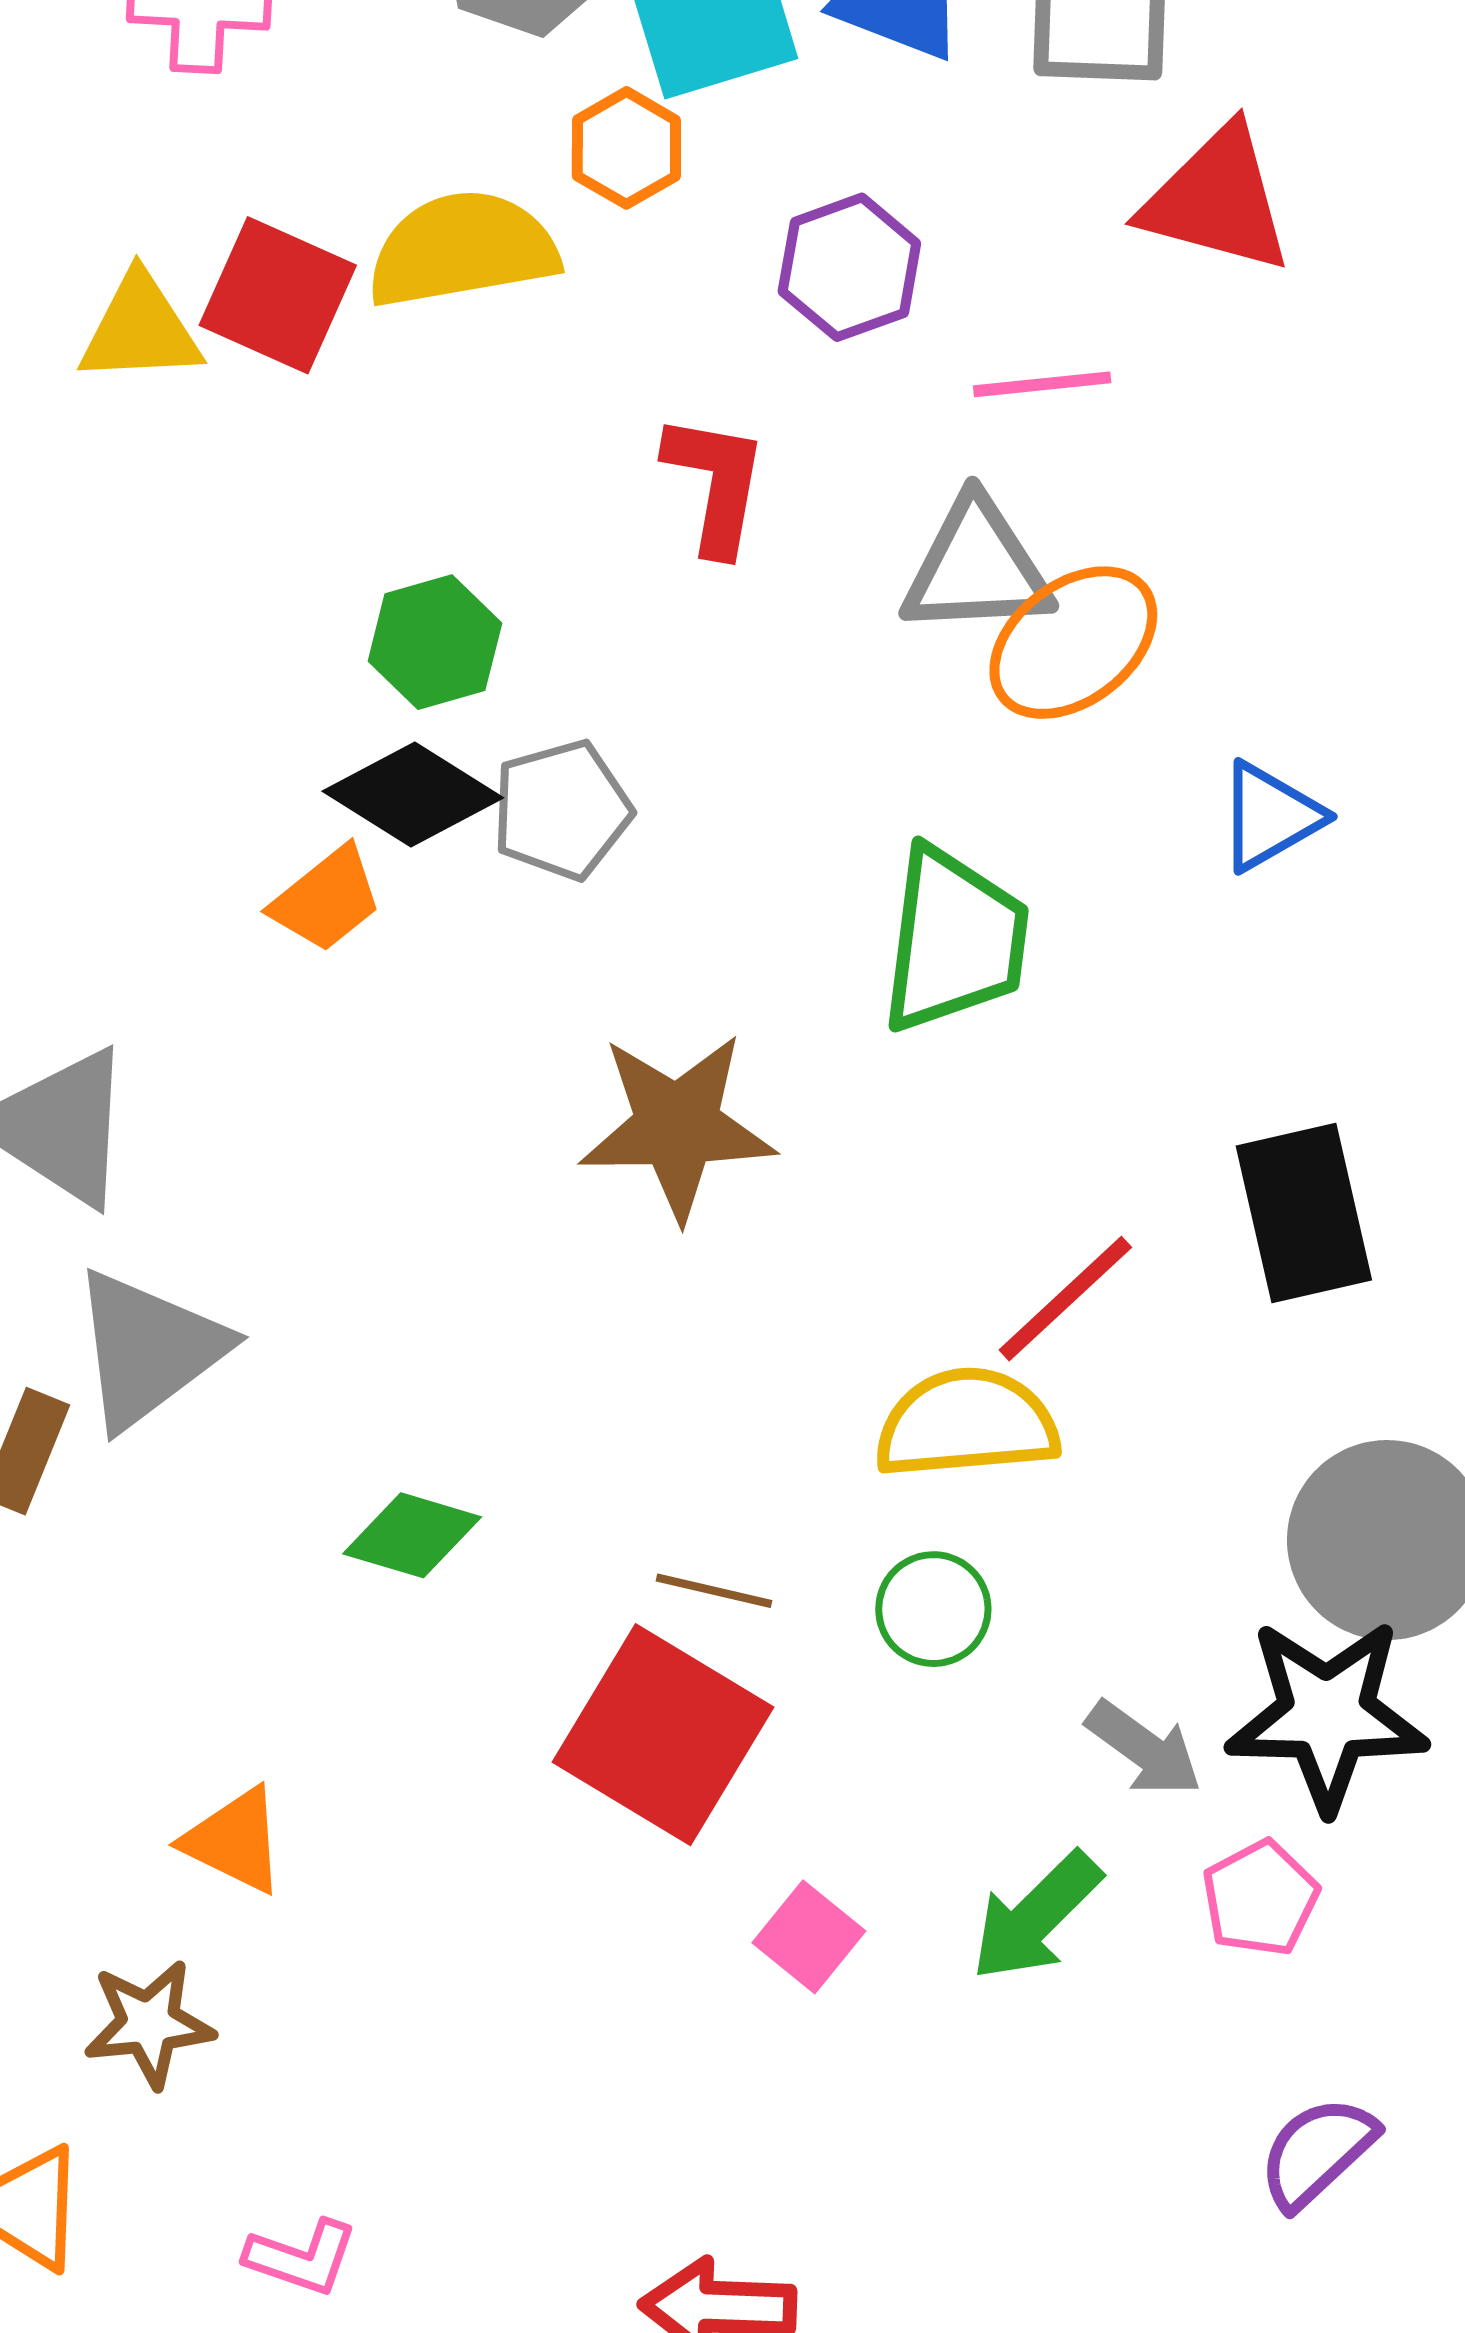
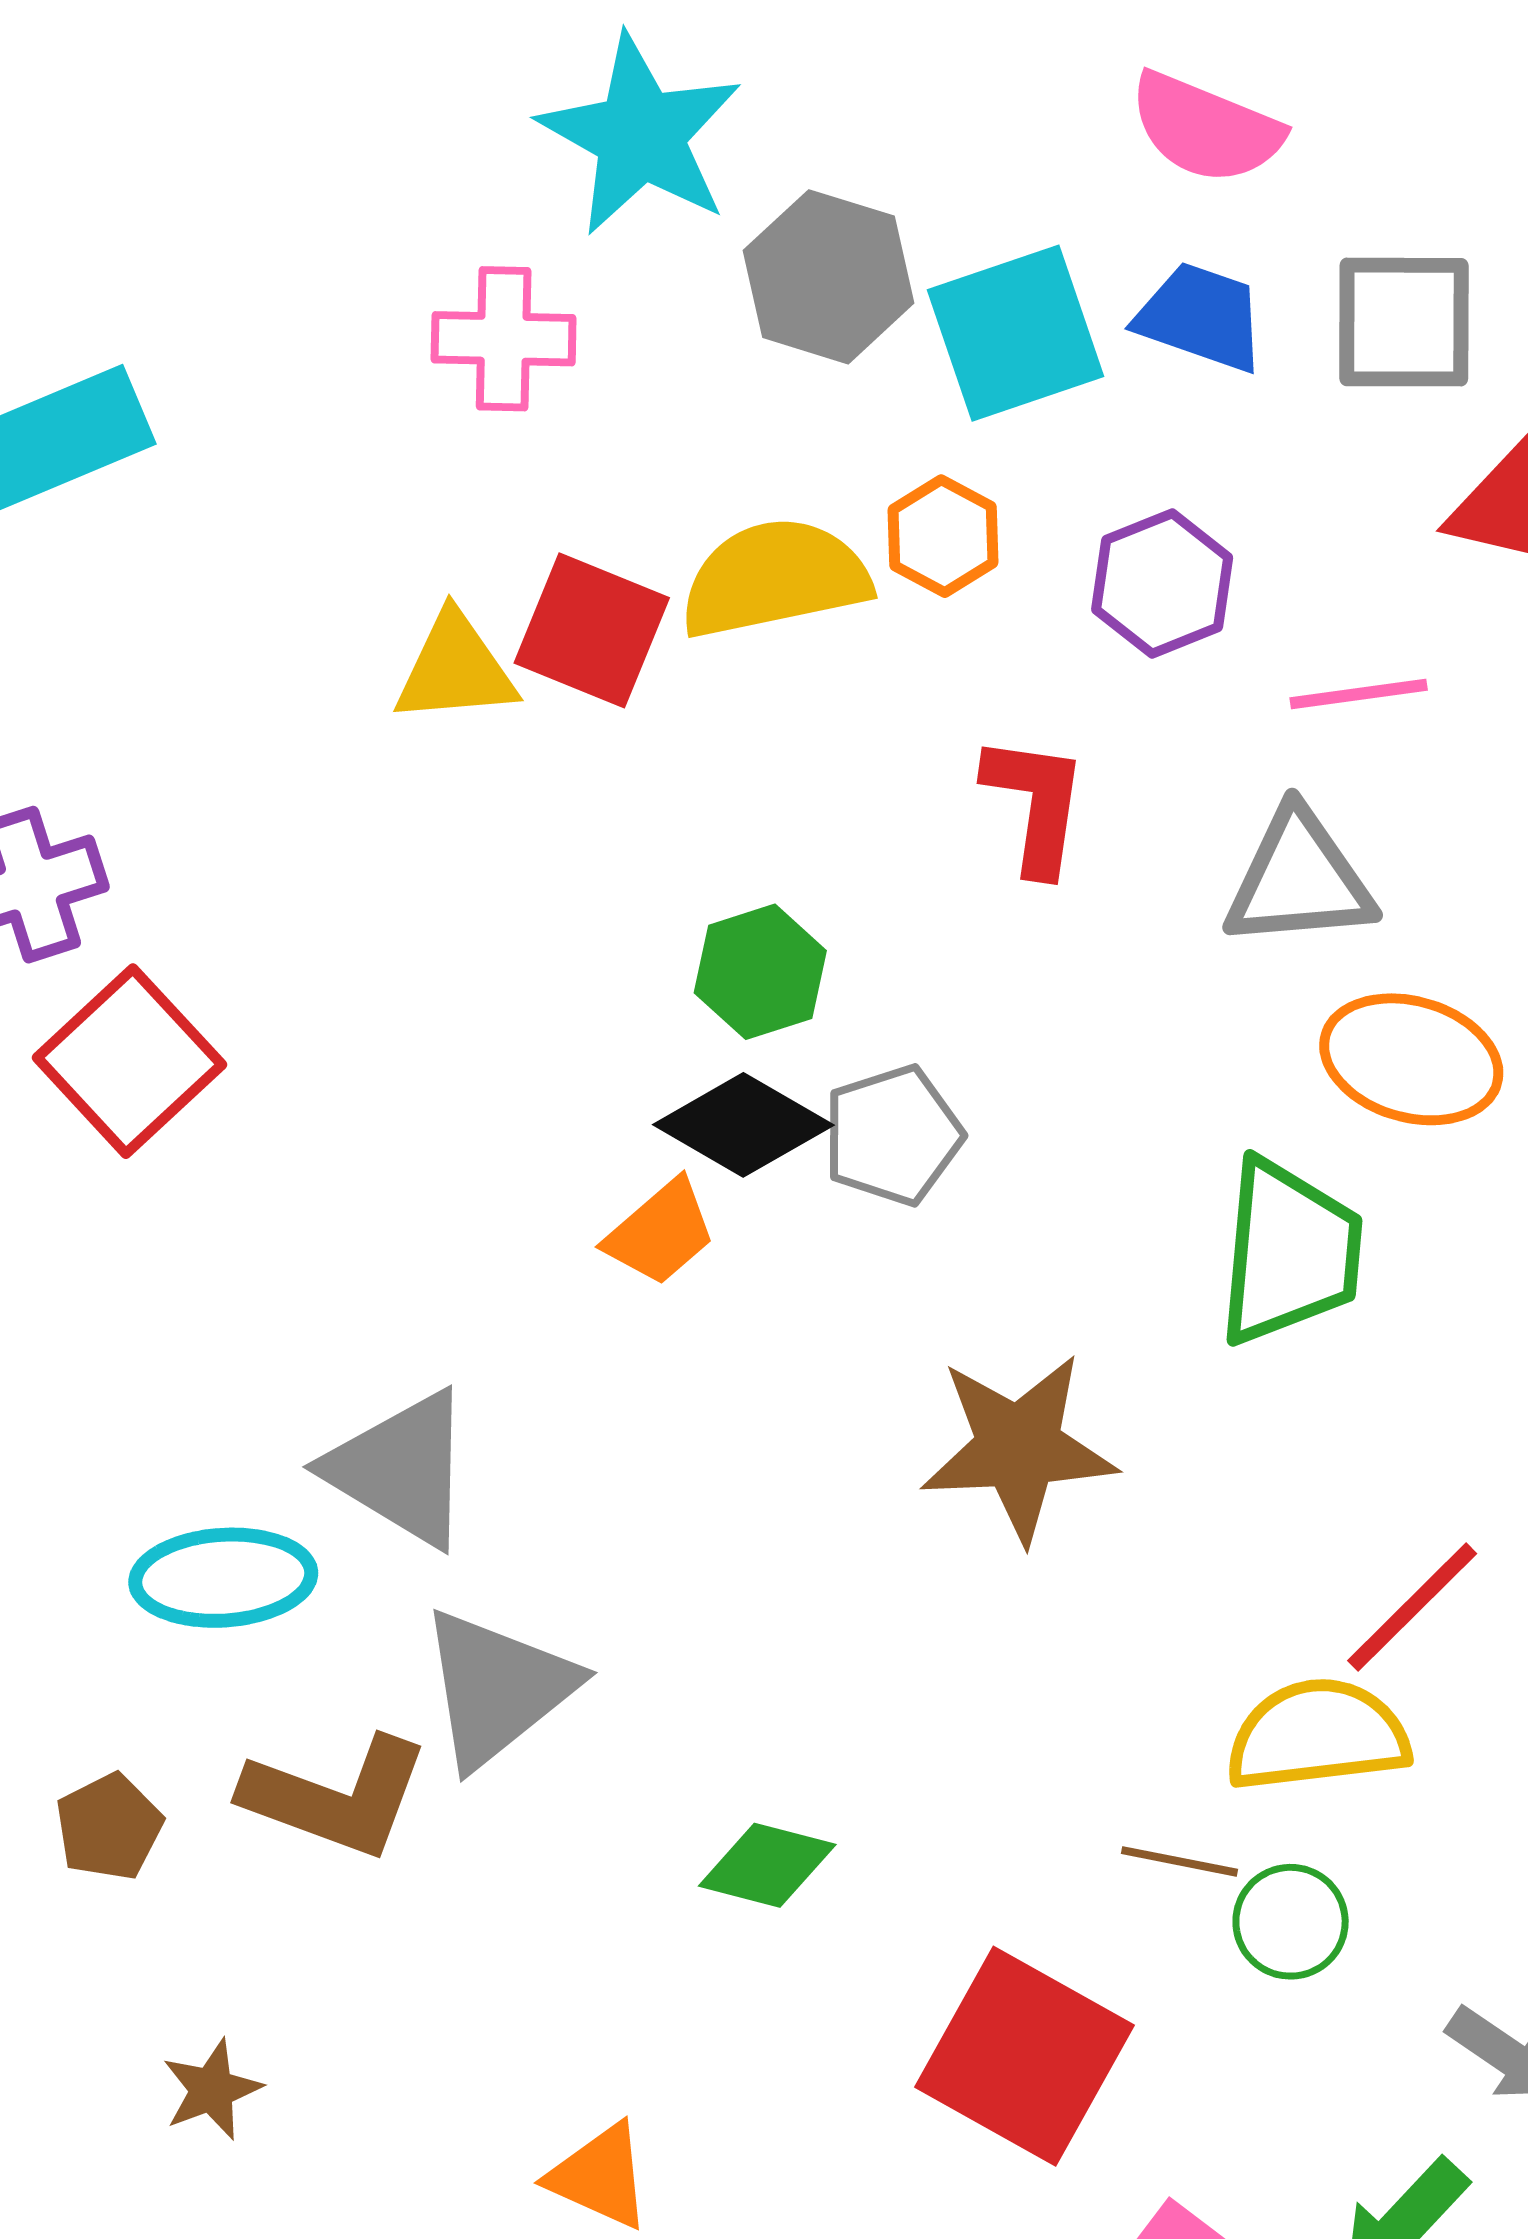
orange hexagon: (626, 148) -> (943, 536), moved
orange ellipse: (1073, 643) -> (1411, 1059), moved, turned 56
brown line: (714, 1591) -> (1180, 1861), moved

